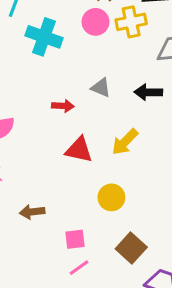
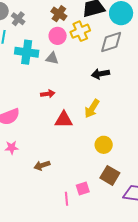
gray triangle: (101, 88) -> (52, 58), moved
yellow circle: (111, 197) -> (104, 145), moved
pink square: (75, 239) -> (83, 188), moved
pink line: (79, 268) -> (66, 199), moved, turned -48

